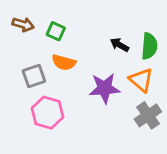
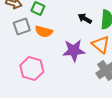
gray square: (34, 76) -> (22, 26), moved

